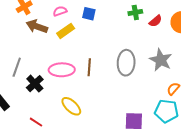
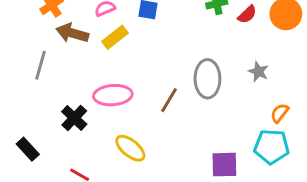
gray star: (161, 60) -> (258, 72), size x0.6
gray line: (17, 67) -> (40, 65), moved
brown line: (89, 67) -> (169, 100), moved, turned 30

